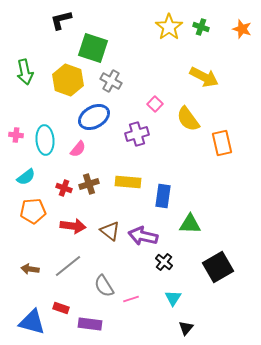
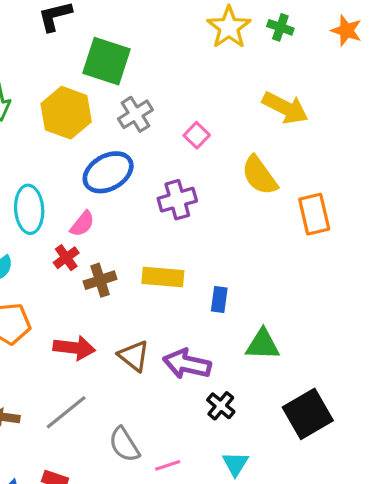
gray cross: (111, 81) -> (135, 114), turned 30
pink square: (155, 104) -> (197, 135), moved
red cross: (64, 188) -> (66, 258), moved, turned 35
blue rectangle: (163, 196) -> (219, 300), size x0.7

